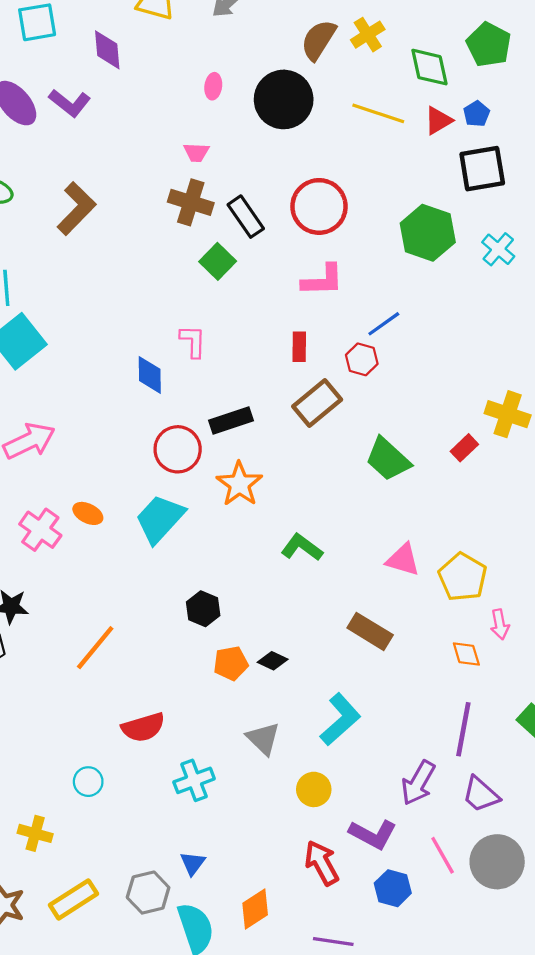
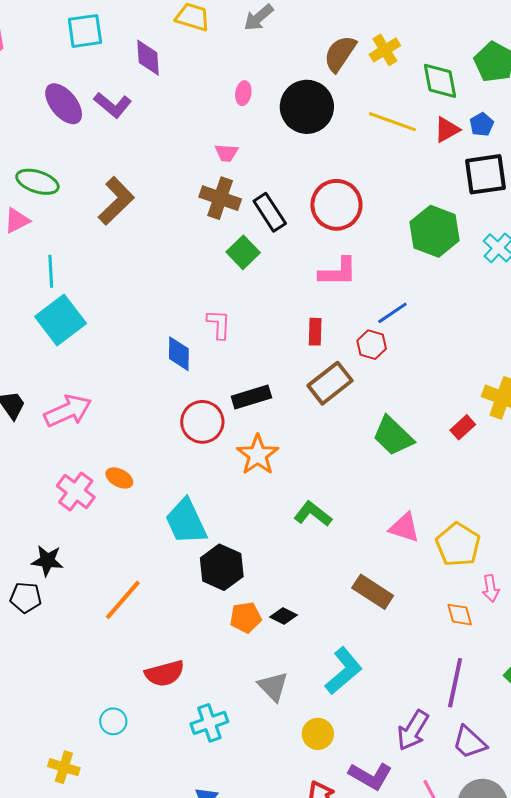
cyan trapezoid: (160, 519) -> (186, 522), moved, turned -69
black hexagon: (203, 609) -> (222, 567), size x1.4

